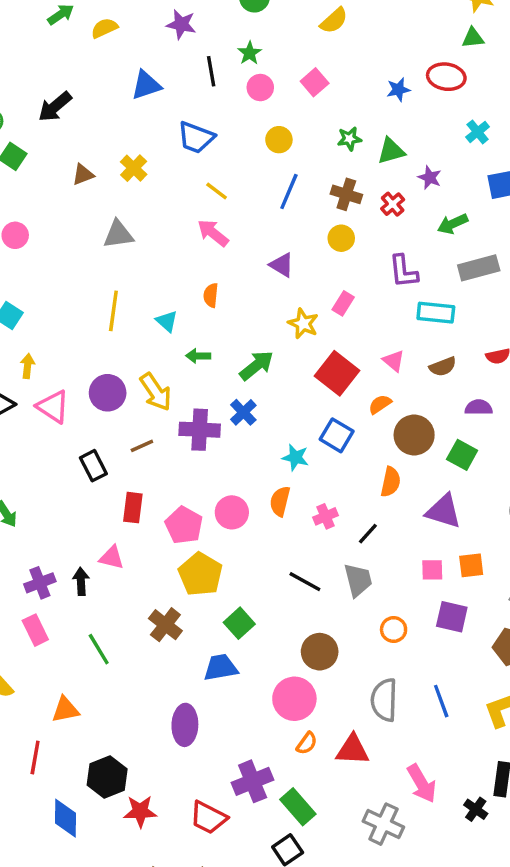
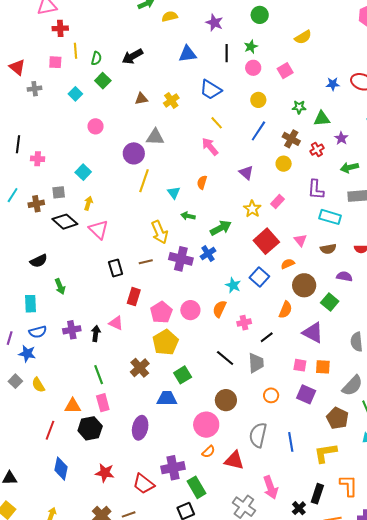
purple circle: (108, 393) -> (134, 153), moved
pink rectangle: (35, 630) -> (103, 403), moved
black hexagon: (107, 777) -> (90, 428), moved

